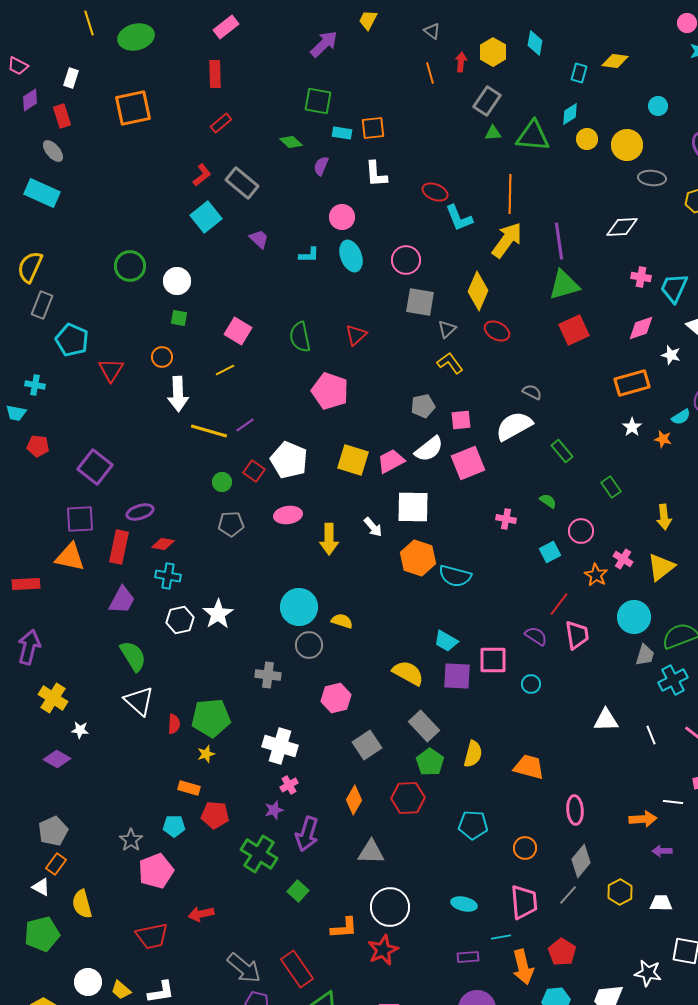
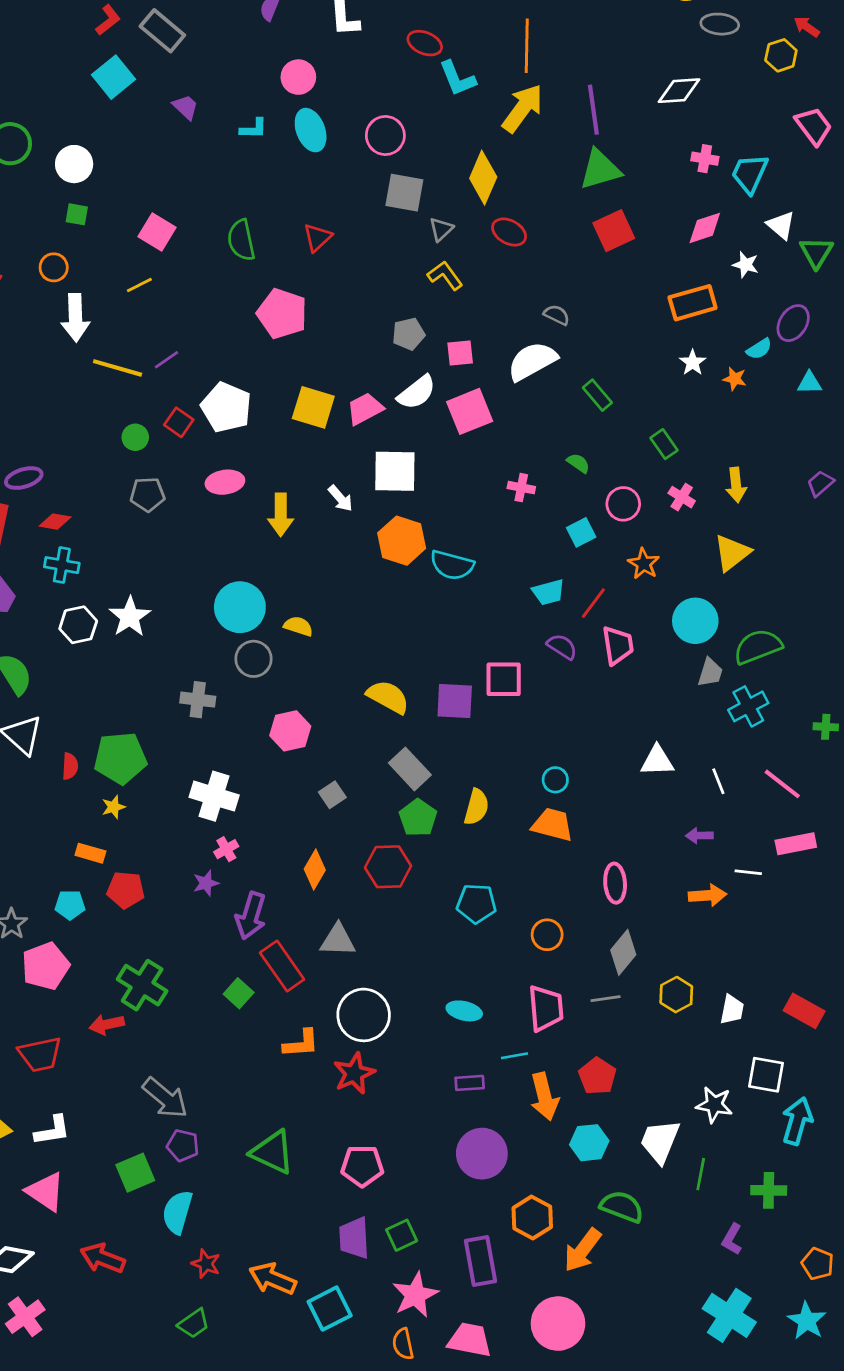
pink cross: (623, 559) -> (682, 497), moved
cyan trapezoid: (446, 641) -> (548, 592), moved, turned -45
cyan circle: (531, 684) -> (555, 780), moved
gray square: (367, 745) -> (332, 795), size x0.7
purple arrow: (662, 851) -> (699, 836), moved
green cross: (259, 854) -> (142, 985), moved
gray line: (568, 895) -> (606, 999), turned 40
white trapezoid: (661, 903) -> (732, 1010), turned 100
red rectangle: (297, 969) -> (282, 966), moved

